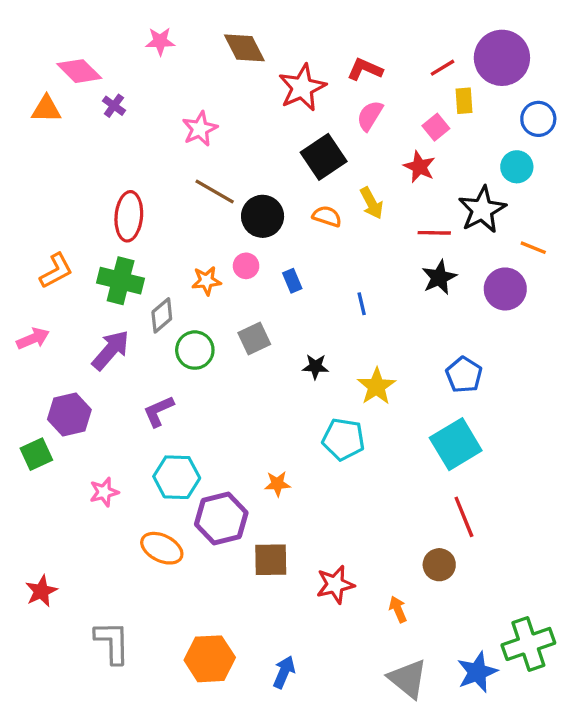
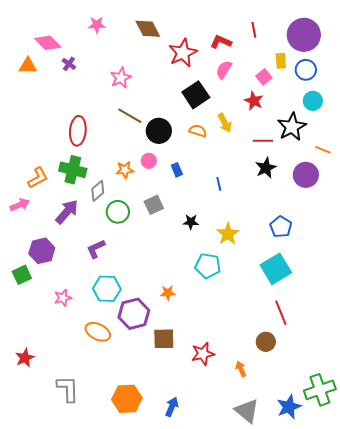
red line: (443, 68) -> (254, 30), moved, turned -70
blue circle: (538, 119) -> (306, 70), moved
orange L-shape: (56, 271) -> (38, 178), moved

